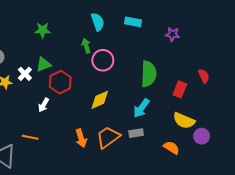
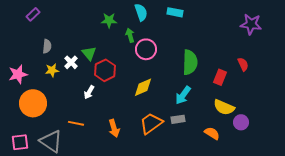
green star: (43, 30) -> (109, 20), moved
purple star: (173, 34) -> (251, 24), moved, size x1.5
green triangle: (44, 64) -> (89, 53), turned -49
orange arrow: (81, 138) -> (114, 128), moved

